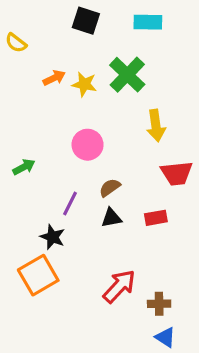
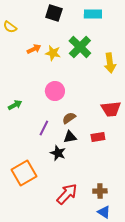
yellow arrow: (156, 126) -> (110, 63), moved
black star: (53, 237) -> (58, 153), moved
red arrow: (119, 286) -> (67, 194), moved

